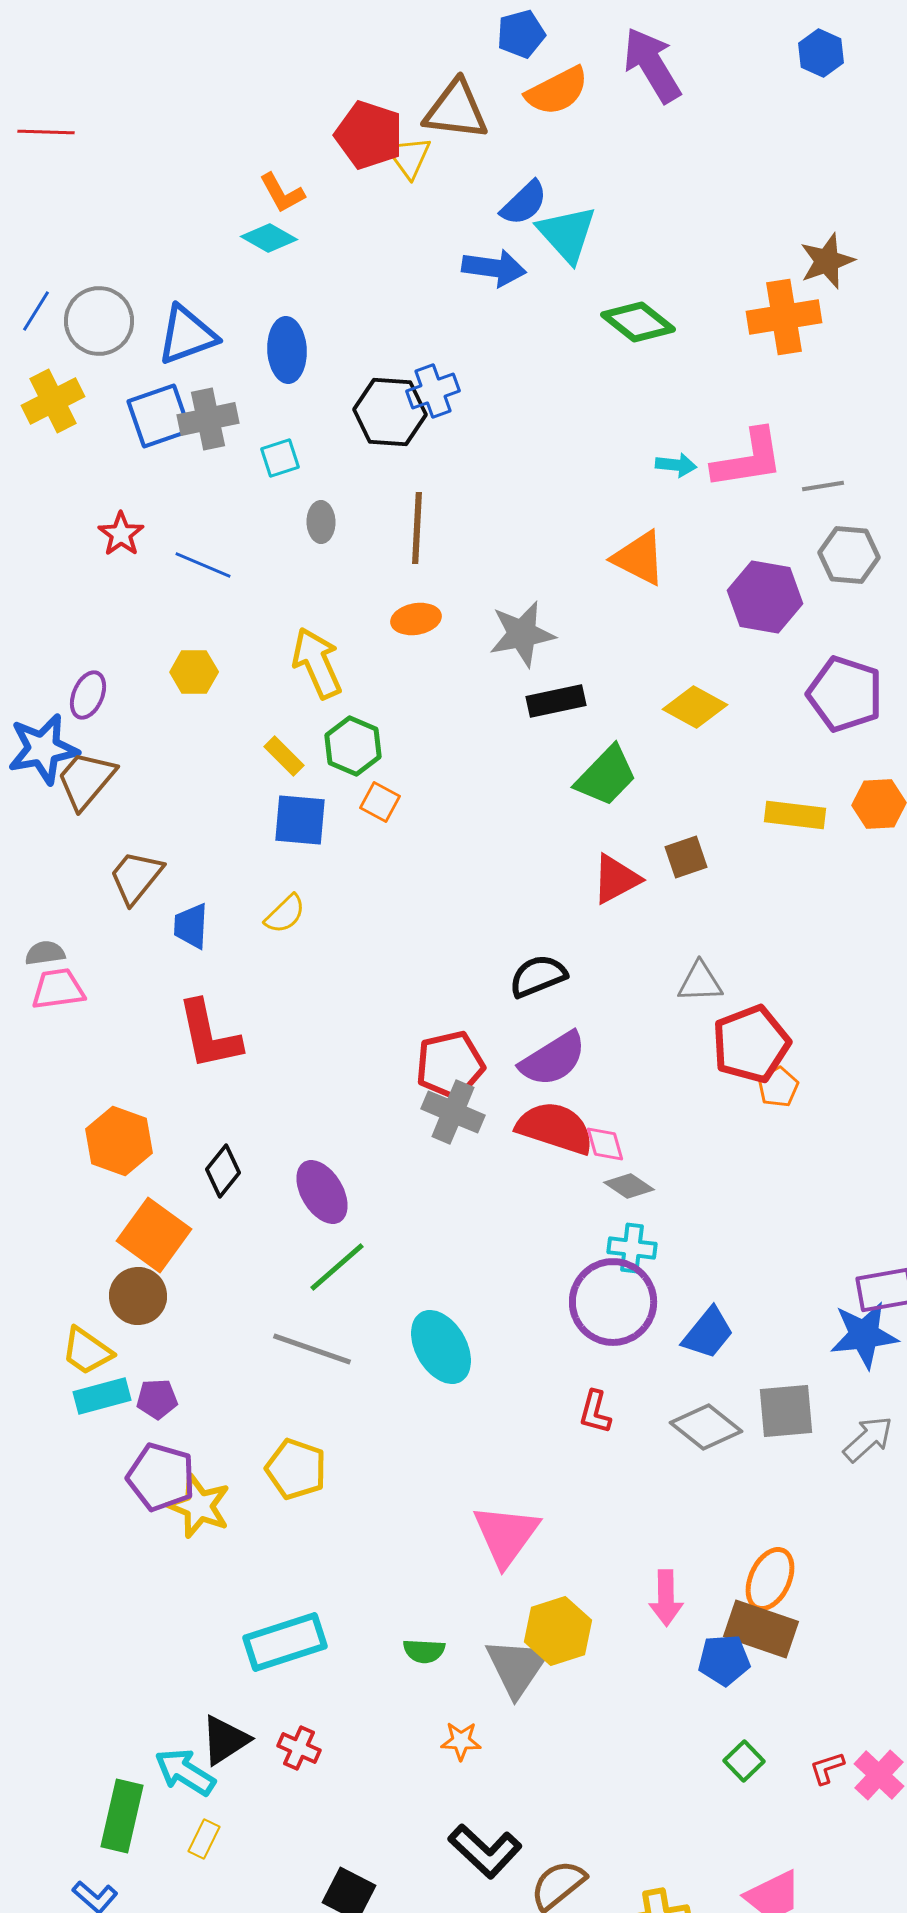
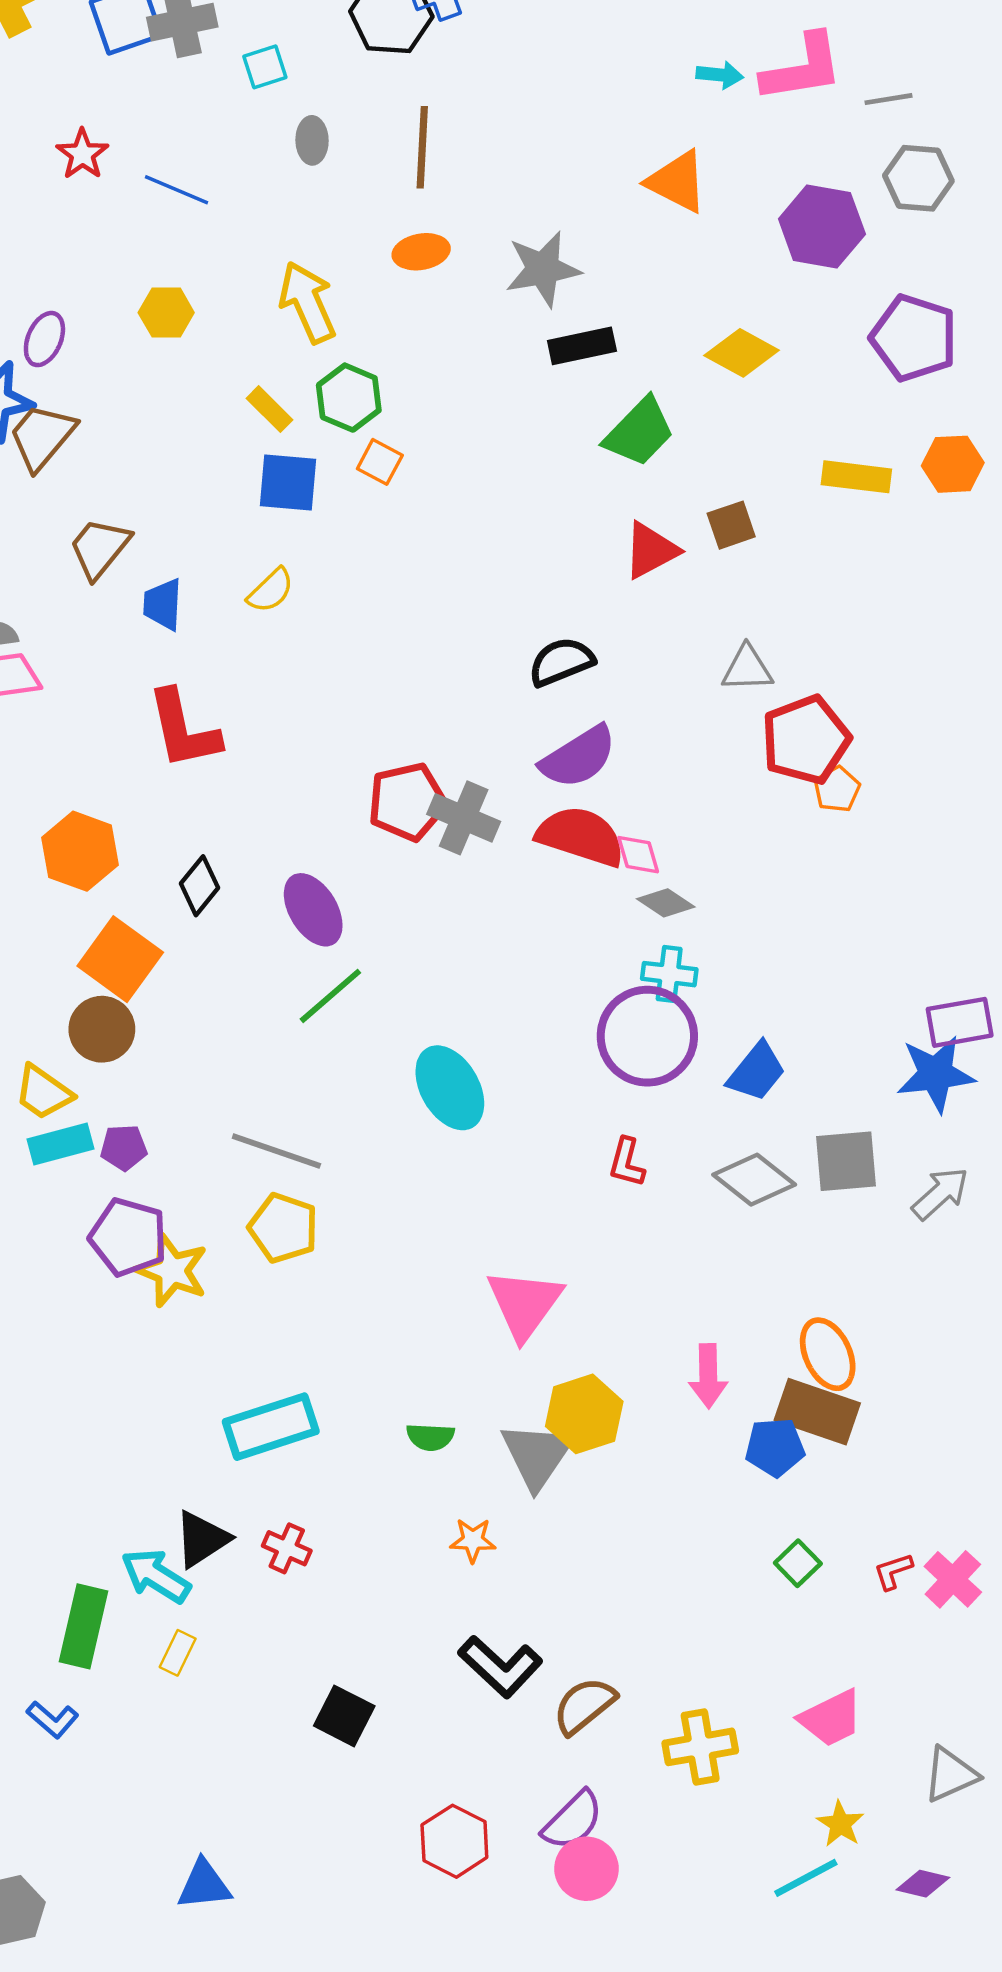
red pentagon: (450, 1065) -> (407, 802), moved
gray line: (312, 1349) -> (276, 1151), moved
orange ellipse: (770, 1579) -> (828, 1354), turned -50

